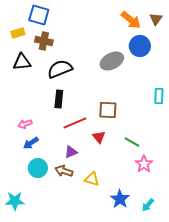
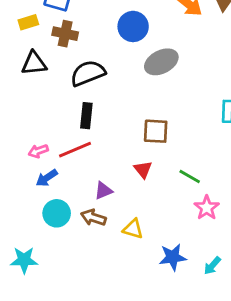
blue circle: (140, 46) -> (133, 26), moved
red line: (75, 123) -> (75, 150), moved
blue star: (120, 199) -> (173, 257), turned 30

